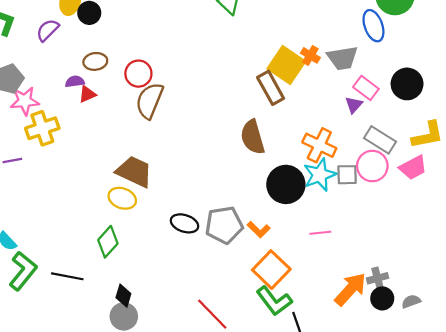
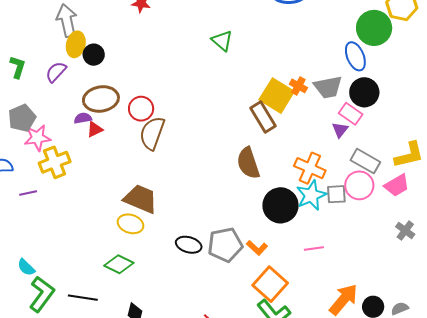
brown ellipse: (95, 61) -> (101, 99), size x1.6
black circle: (407, 84) -> (364, 92), moved
green diamond: (108, 242) -> (119, 264), turned 76
gray cross: (378, 278) -> (405, 231), moved, turned -36

